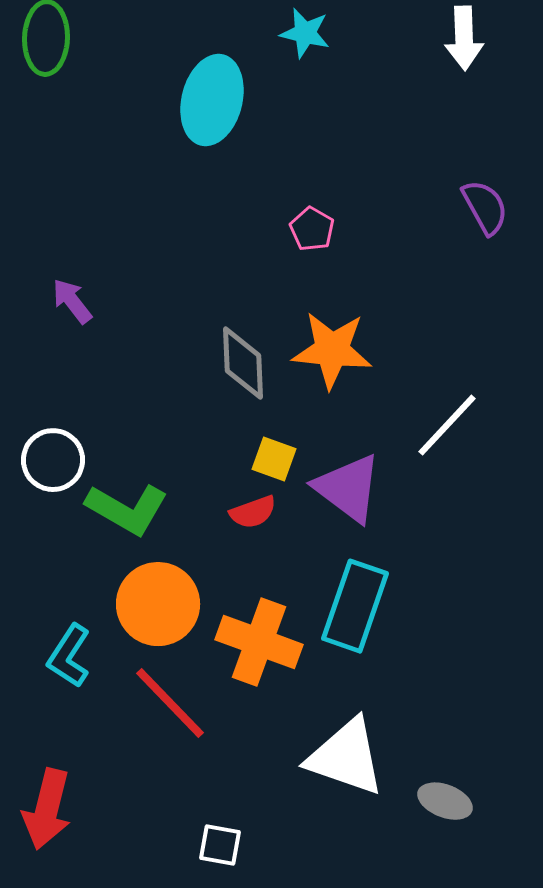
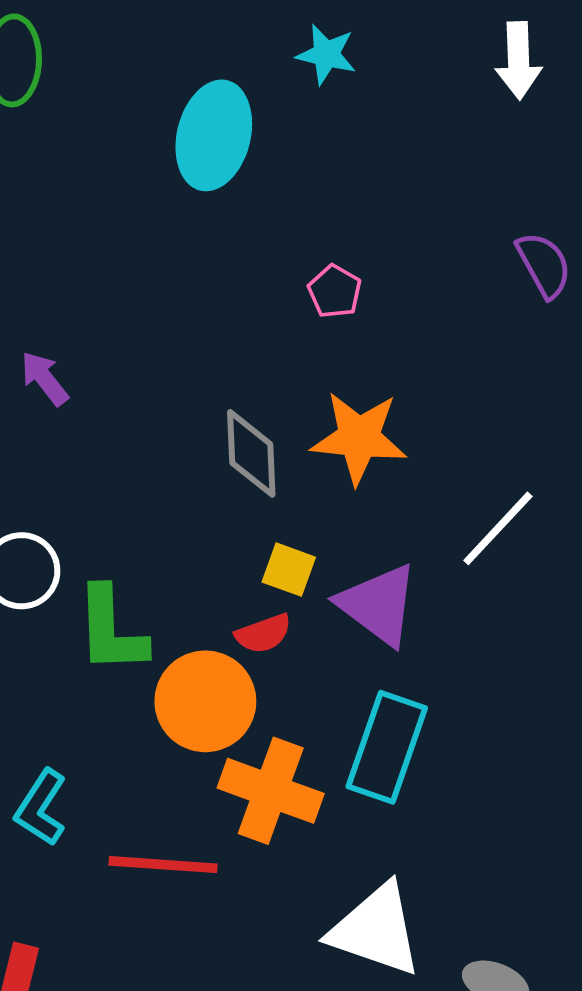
green L-shape: (127, 509) -> (111, 630), turned 58
orange circle: (158, 604) -> (205, 701), moved
red line: (170, 703) -> (163, 865), turned -42

